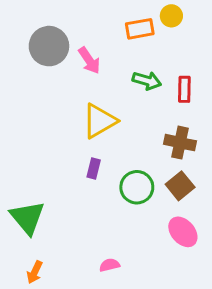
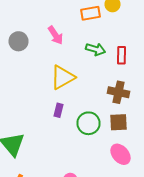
gray circle: (49, 46) -> (18, 41), moved, size x0.7
brown square: (180, 186) -> (118, 122), turned 36

